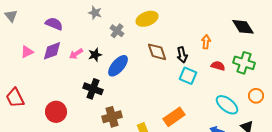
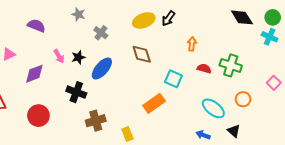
yellow ellipse: (147, 19) -> (144, 20), moved
black diamond: (243, 27) -> (242, 17), moved
purple diamond: (52, 51) -> (34, 74), moved
pink arrow: (76, 54) -> (59, 56), turned -88
black arrow: (182, 55) -> (168, 18), moved, turned 49
orange rectangle: (174, 117) -> (154, 103), moved

